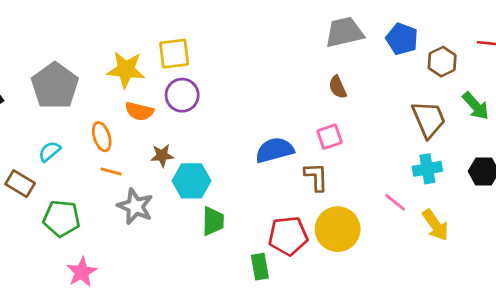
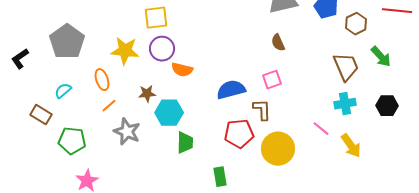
yellow star: (126, 70) -> (125, 51), moved
orange semicircle: (139, 111) -> (182, 70), moved
orange line: (111, 172) -> (109, 106), turned -56
red pentagon: (288, 236) -> (239, 134), moved

